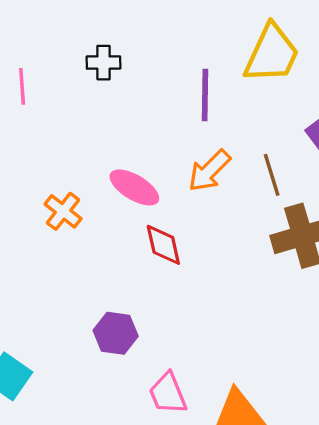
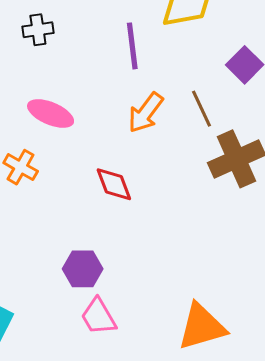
pink ellipse: (134, 187) -> (51, 114), moved
pink trapezoid: (168, 393) -> (98, 317), moved

